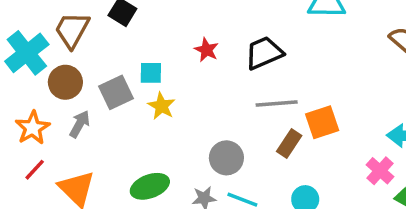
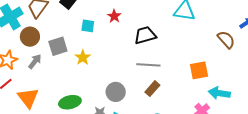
red star: (206, 50) -> (114, 16), moved
cyan square: (151, 73) -> (88, 26), moved
orange square: (322, 122) -> (199, 70), moved

